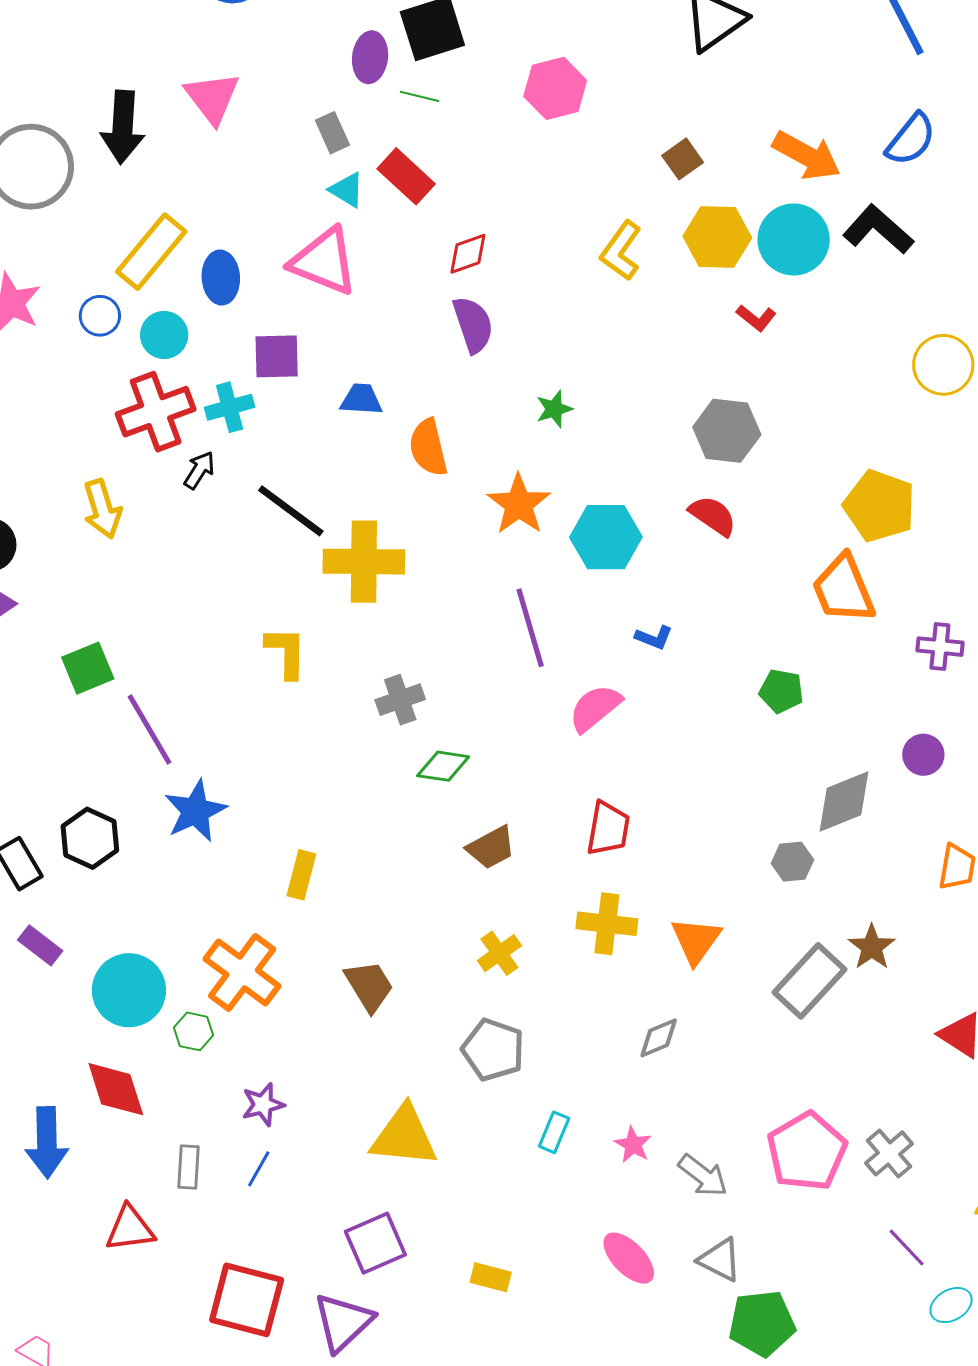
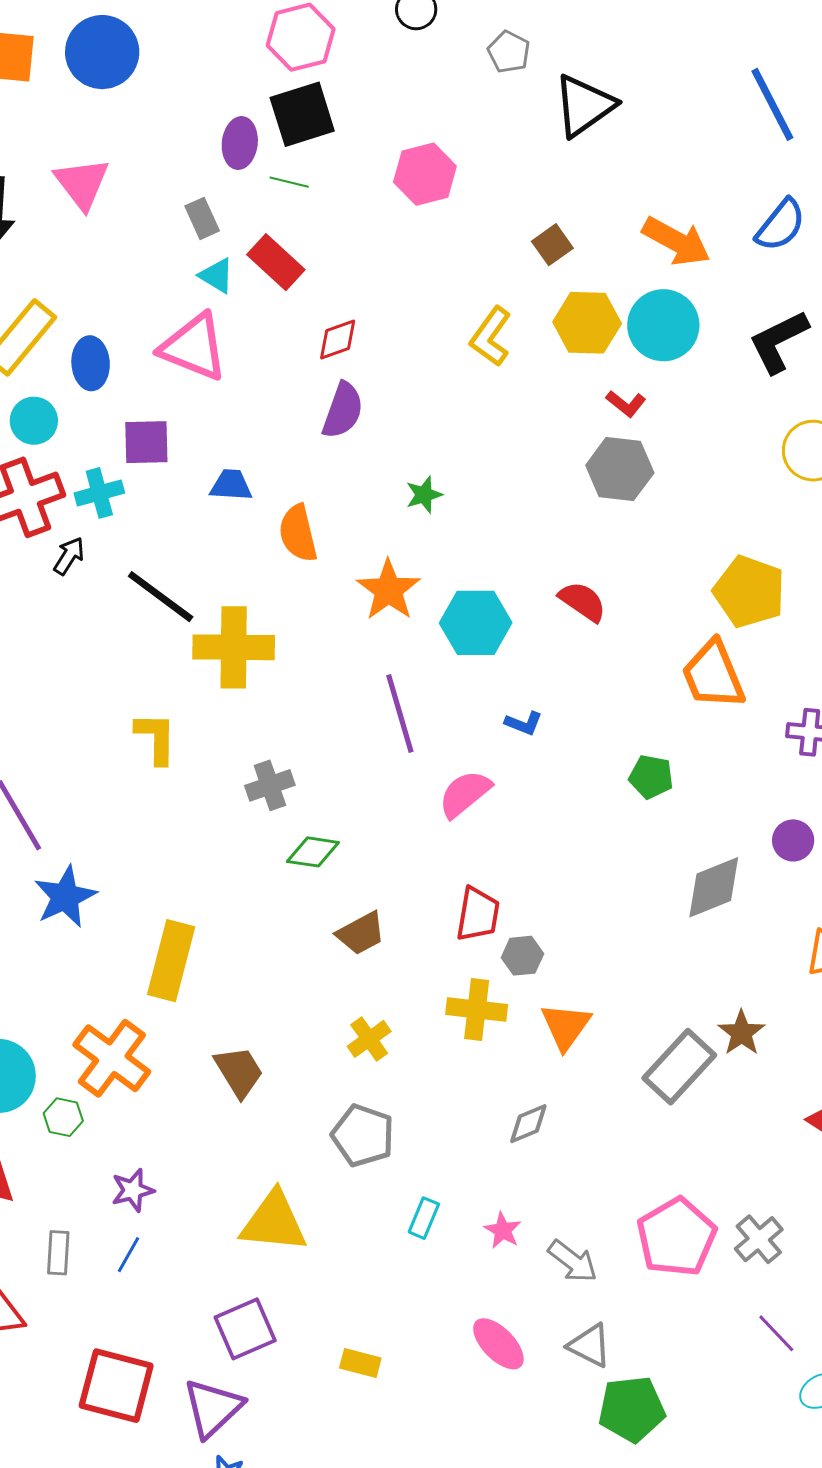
black L-shape: (878, 229) -> (778, 341), moved, turned -68
purple semicircle: (473, 325) -> (343, 410), turned 38
gray hexagon: (727, 431) -> (620, 469), moved
gray hexagon: (792, 862) -> (522, 956), moved
yellow rectangle: (301, 875) -> (171, 961), size x1.6

